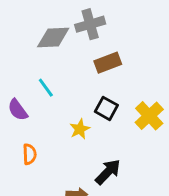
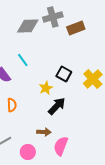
brown rectangle: (108, 63) -> (76, 28), moved
black arrow: (108, 172) -> (57, 106), moved

